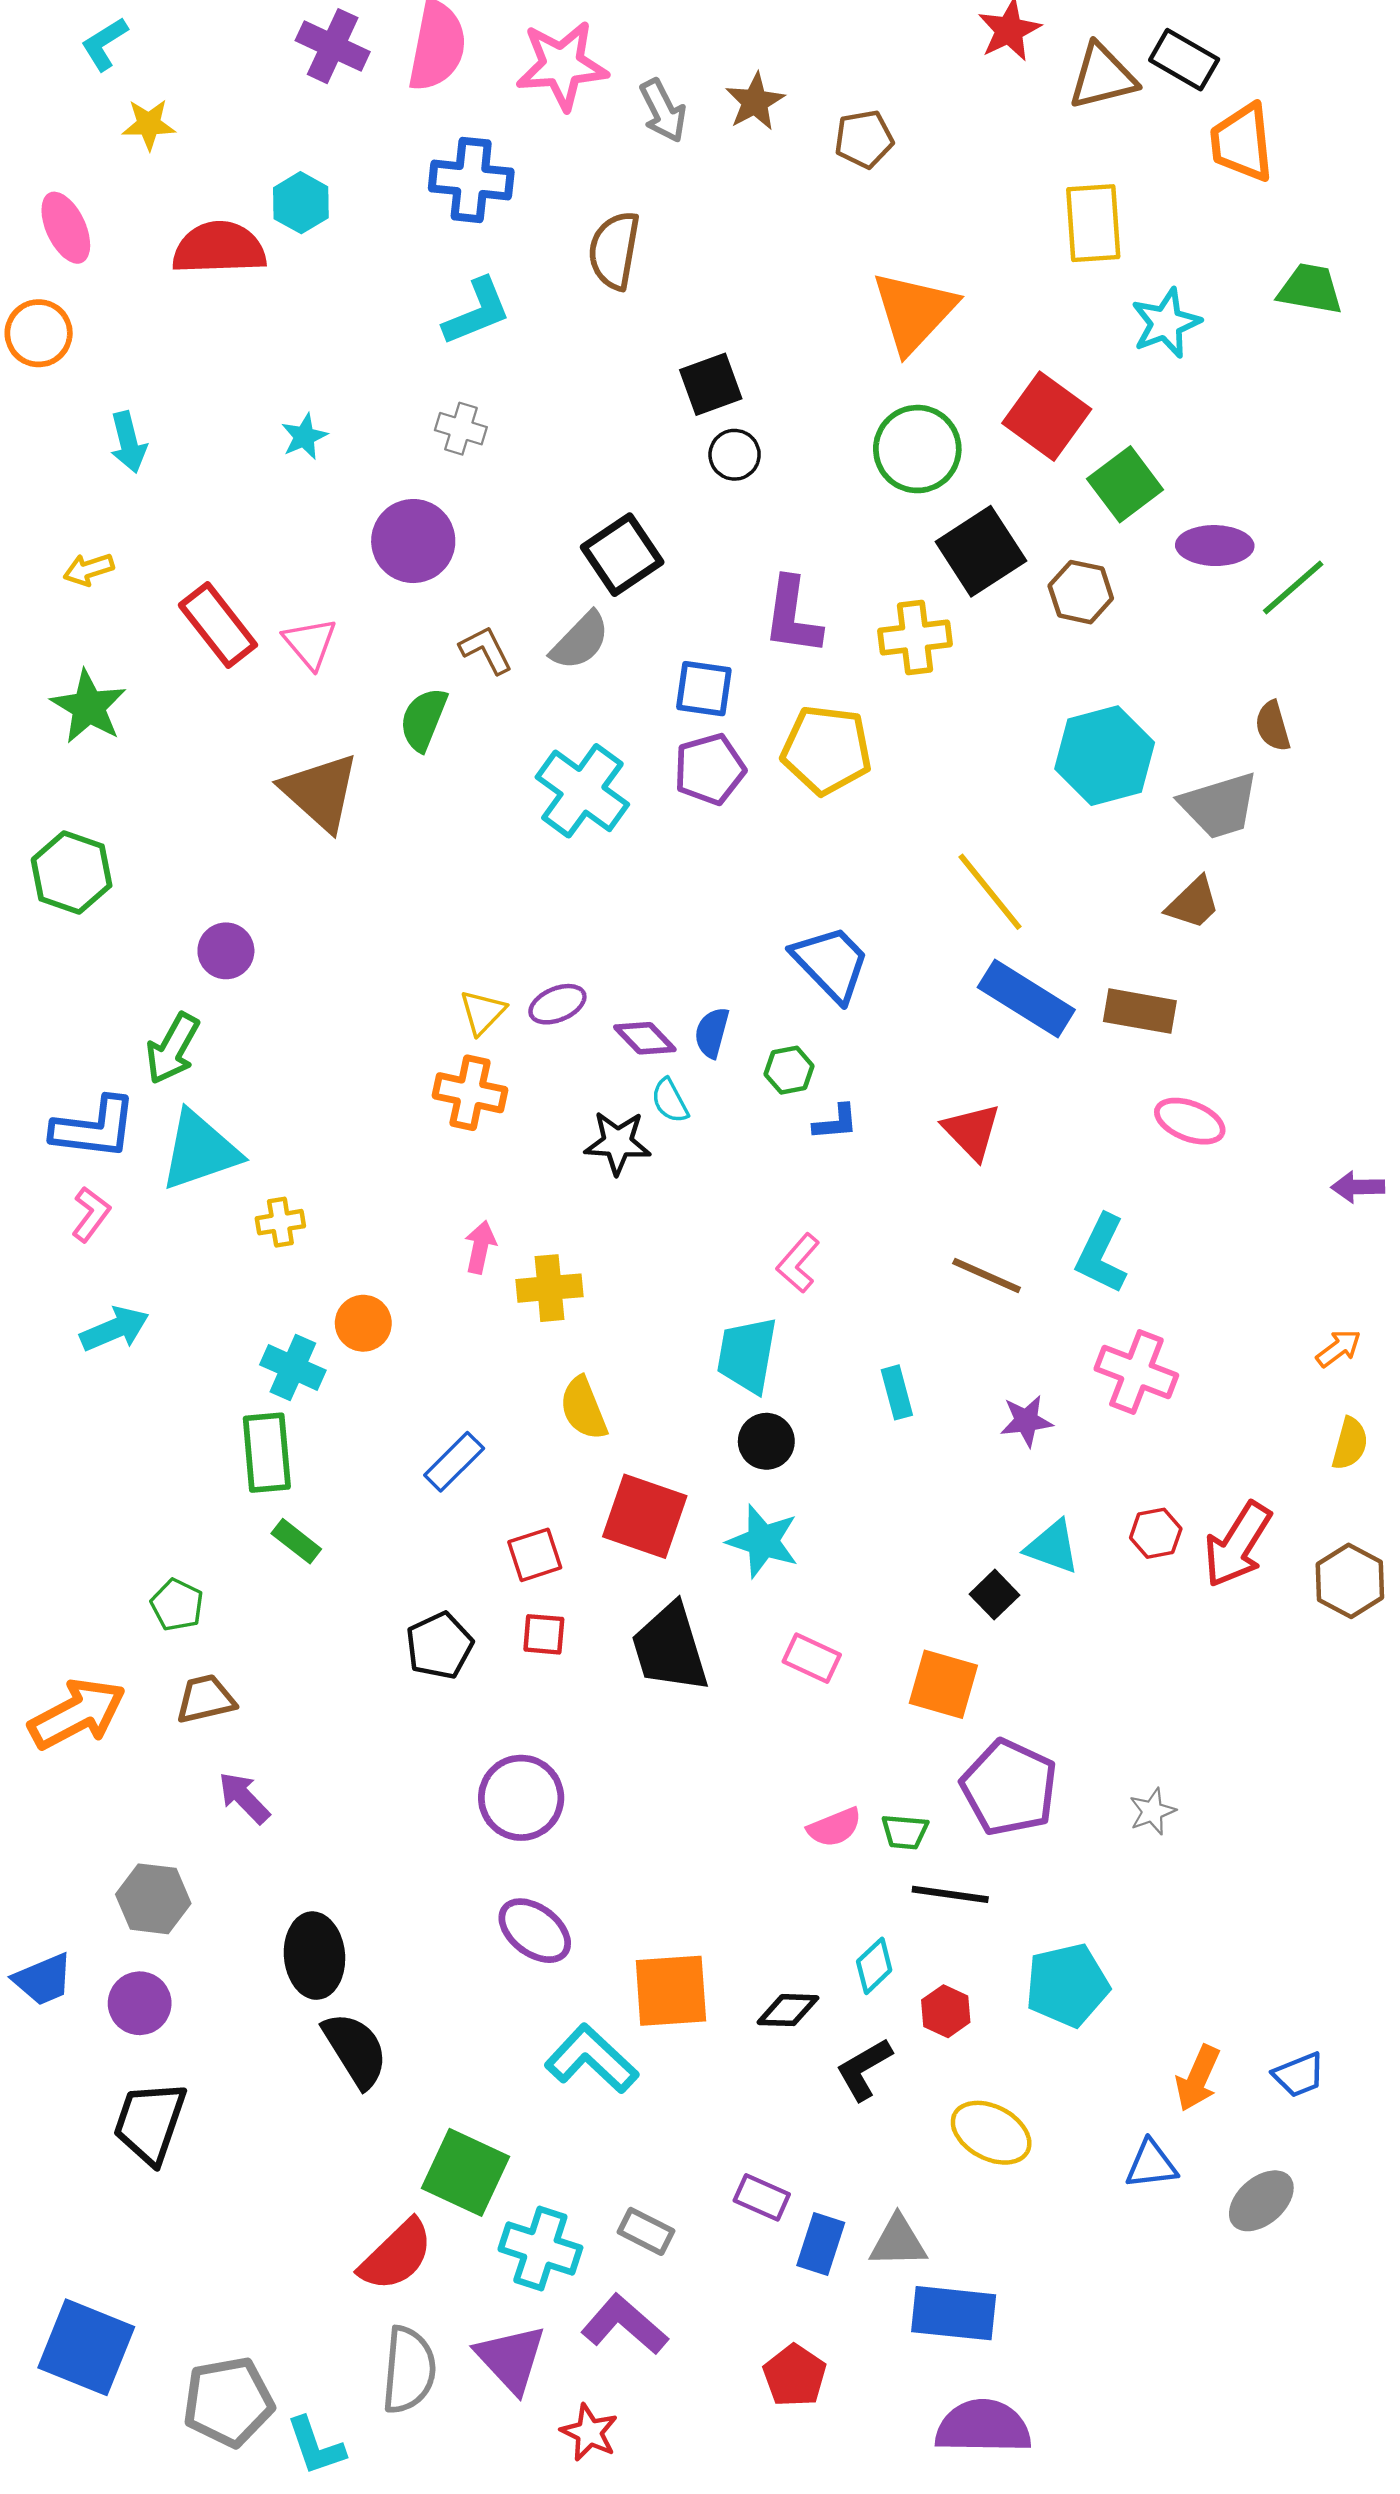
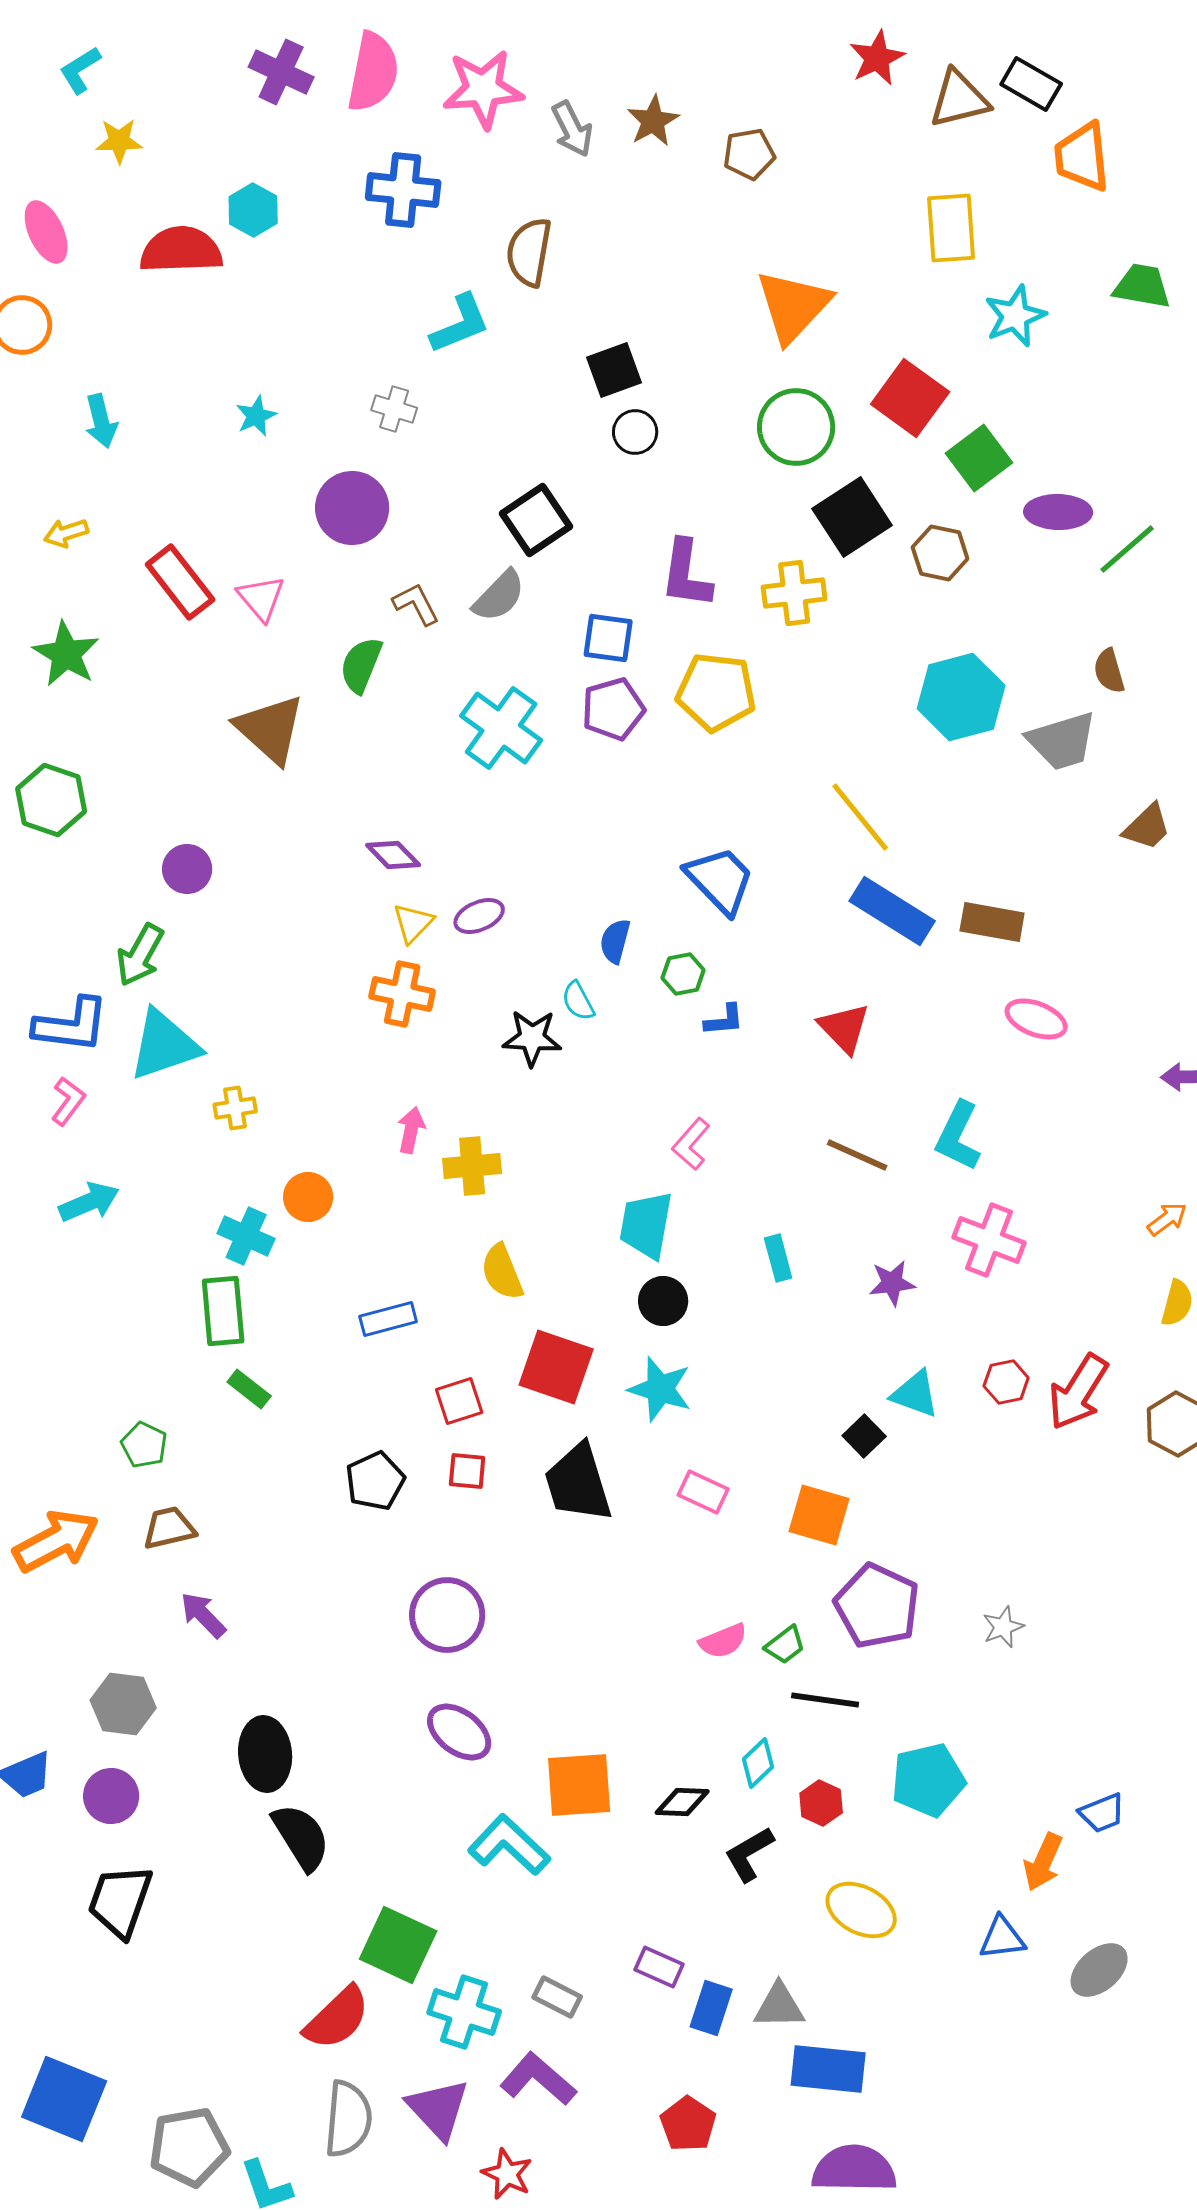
cyan L-shape: (477, 312) -> (460, 324), moved
brown trapezoid: (1193, 903) -> (1147, 827), moved
purple diamond: (645, 1038) -> (393, 855), moved
blue rectangle: (454, 1462) -> (388, 1319), turned 30
green trapezoid: (905, 1832) -> (785, 1645), turned -42
blue trapezoid: (1299, 2075) -> (1102, 1813), moved

